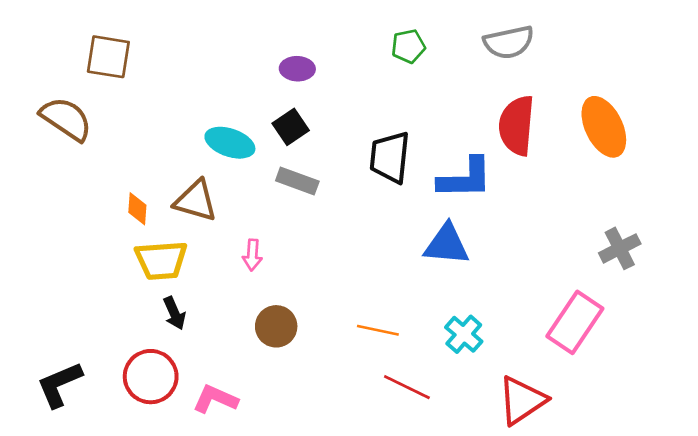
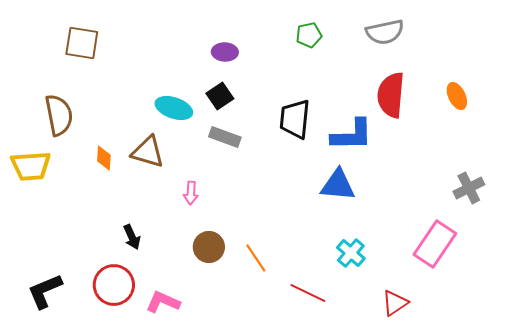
brown semicircle: (66, 119) -> (59, 115), moved, turned 45
orange ellipse: (604, 127) -> (457, 96), size x0.6
yellow trapezoid: (161, 260) -> (31, 166), moved
orange line: (378, 330) -> (256, 258), moved, turned 44
red triangle: (522, 400) -> (395, 303), size x0.7

